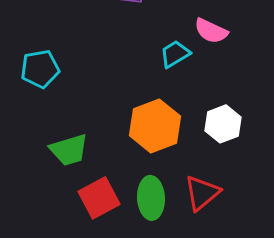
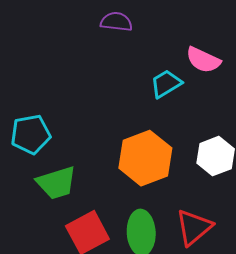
cyan pentagon: (40, 69) -> (31, 134), moved

